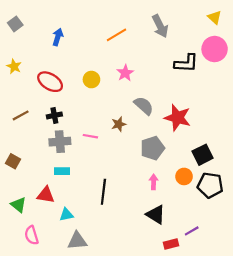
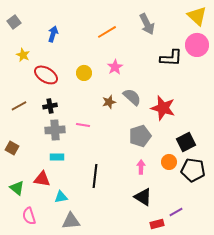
yellow triangle: (215, 17) -> (197, 16), size x1.5
yellow star: (14, 66) -> (23, 55), moved
brown star: (119, 124) -> (109, 102), moved

